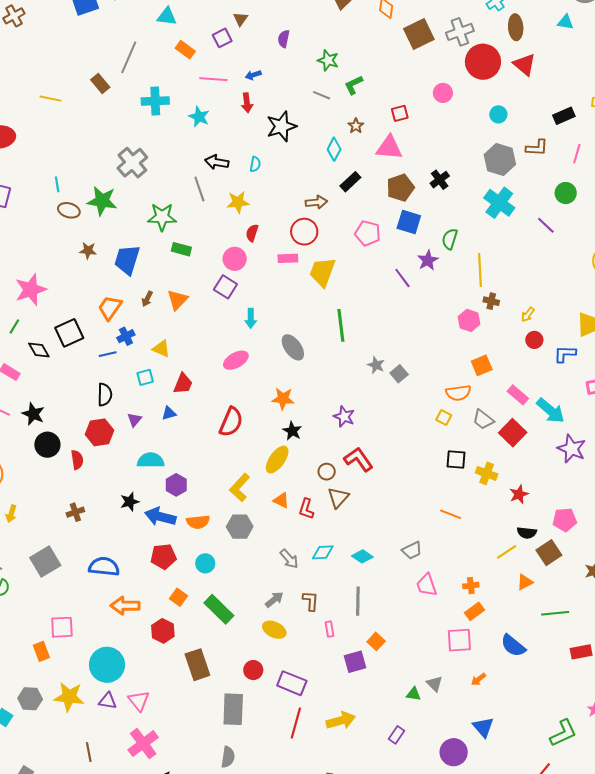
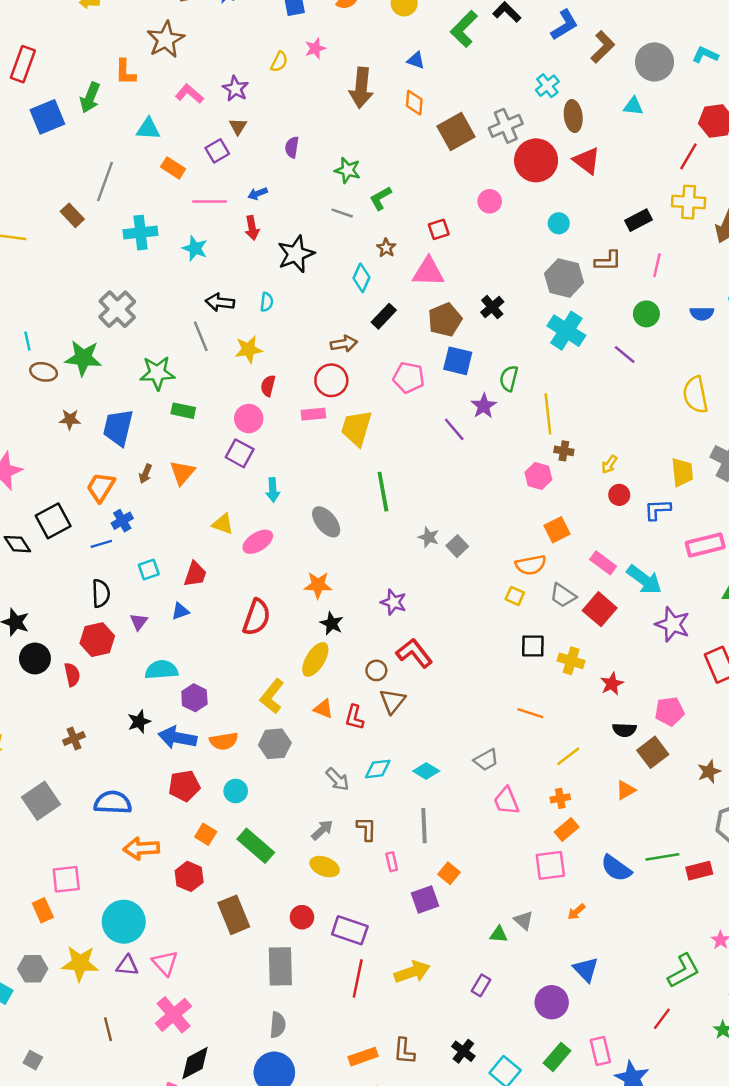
yellow triangle: (161, 349) -> (223, 524), moved
yellow line: (507, 552) -> (568, 756), moved
green line: (555, 613) -> (662, 857), moved

